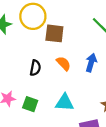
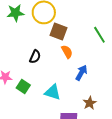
orange semicircle: (64, 63) -> (67, 52), moved
blue arrow: (91, 63) -> (81, 73), moved

